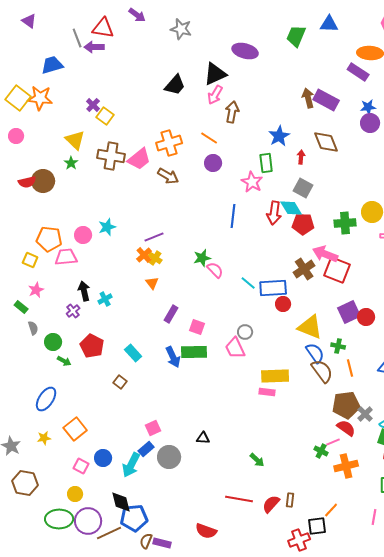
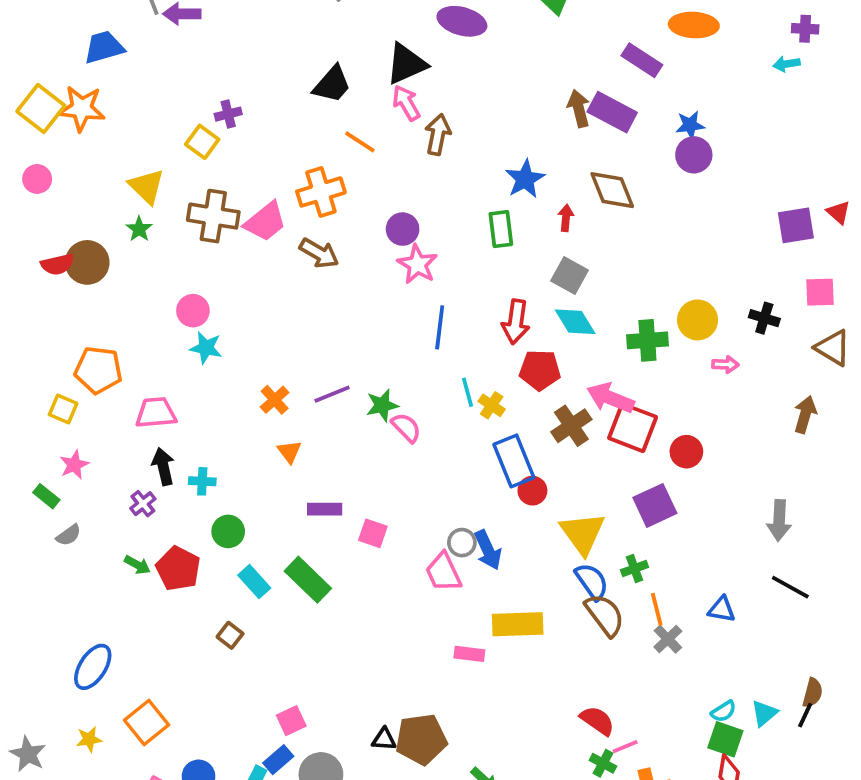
purple rectangle: (358, 72) -> (642, 60), moved
pink arrow: (215, 95) -> (406, 103), turned 120
purple cross: (93, 105) -> (228, 114), moved, turned 32
orange line: (209, 138) -> (360, 142), moved
pink star: (252, 182) -> (417, 264), moved
cyan diamond: (291, 208) -> (575, 322), moved
red pentagon: (303, 224) -> (540, 370), moved
cyan star: (107, 227) -> (206, 348), turned 30
pink circle: (83, 235) -> (193, 311), moved
purple line: (154, 237) -> (332, 394), moved
pink trapezoid: (66, 257) -> (156, 413), moved
yellow cross: (155, 258) -> (492, 405), moved
cyan line: (248, 283) -> (467, 392), moved, turned 35
blue rectangle: (273, 288) -> (514, 461), turned 72
cyan cross: (105, 299) -> (202, 481), turned 32
purple rectangle: (171, 314) -> (325, 509), turned 60
red circle: (366, 317) -> (686, 452), moved
yellow triangle: (310, 327) -> (583, 533), turned 32
gray semicircle: (33, 328) -> (69, 535), turned 72
green circle: (53, 342) -> (228, 531), moved
green cross: (338, 346) -> (634, 569), turned -32
green rectangle: (194, 352) -> (308, 580), moved, turned 45
blue arrow: (173, 357) -> (488, 550), moved
green arrow: (64, 361) -> (137, 565), moved
pink rectangle: (267, 392) -> (469, 654), moved
brown pentagon: (346, 405) -> (421, 739), moved
gray cross: (365, 414) -> (668, 639), moved
red semicircle: (346, 428) -> (597, 721), moved

